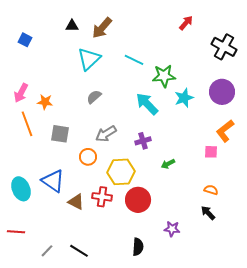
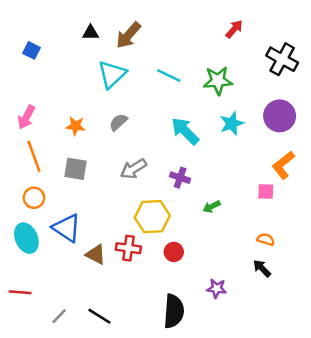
green star: (164, 76) -> (218, 81), moved
orange star: (45, 102) -> (76, 126), moved
purple cross: (143, 141) -> (180, 178), turned 35
orange circle: (88, 157) -> (34, 198), moved
red circle: (138, 200) -> (174, 252), size x0.6
black semicircle: (138, 247) -> (174, 311), size x1.5

